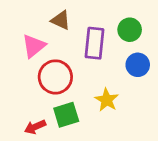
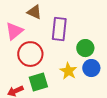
green circle: (130, 30) -> (85, 48), moved
blue circle: (138, 65) -> (91, 68), moved

